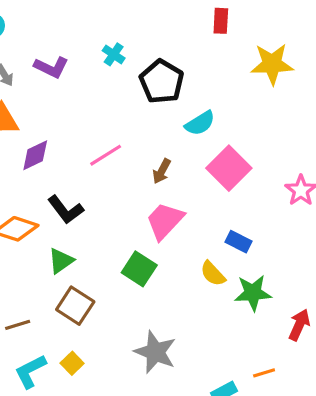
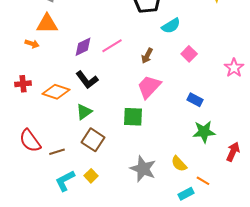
purple diamond: (35, 155) -> (83, 47), moved
pink square: (229, 168) -> (189, 54), size x0.6
green square: (139, 269) -> (133, 117), turned -30
yellow semicircle: (213, 274) -> (179, 164), moved
orange line: (264, 373) -> (203, 181), moved, turned 48

